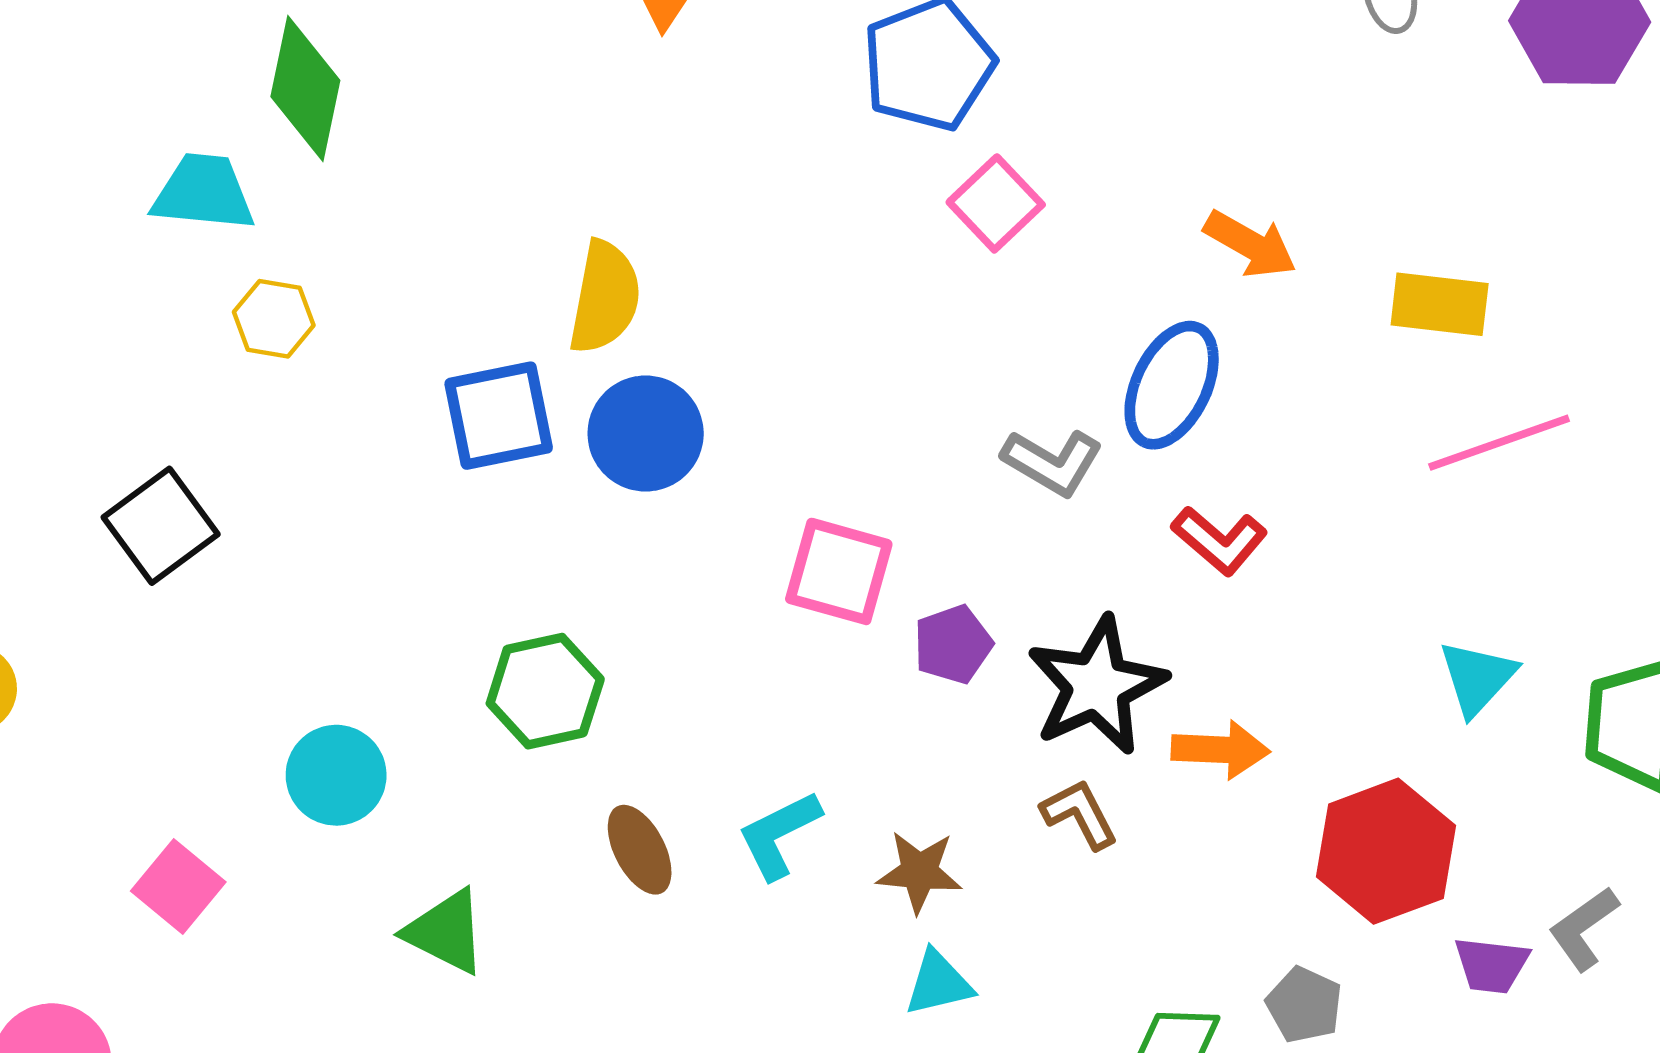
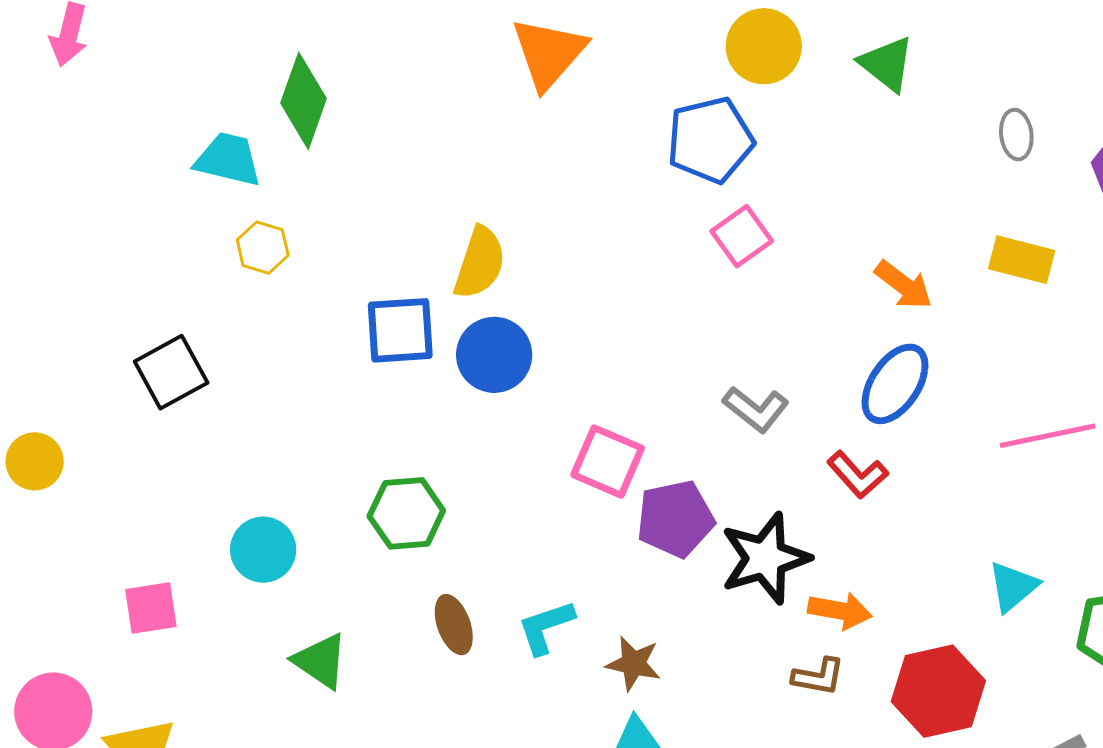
yellow rectangle: (1440, 304) -> (1022, 260), moved
blue ellipse: (1172, 385) -> (895, 384), moved
purple pentagon: (953, 644) -> (675, 519), size x1.5
brown L-shape: (1080, 814) -> (818, 677), moved, turned 120
pink square: (178, 886) -> (151, 608), turned 34

